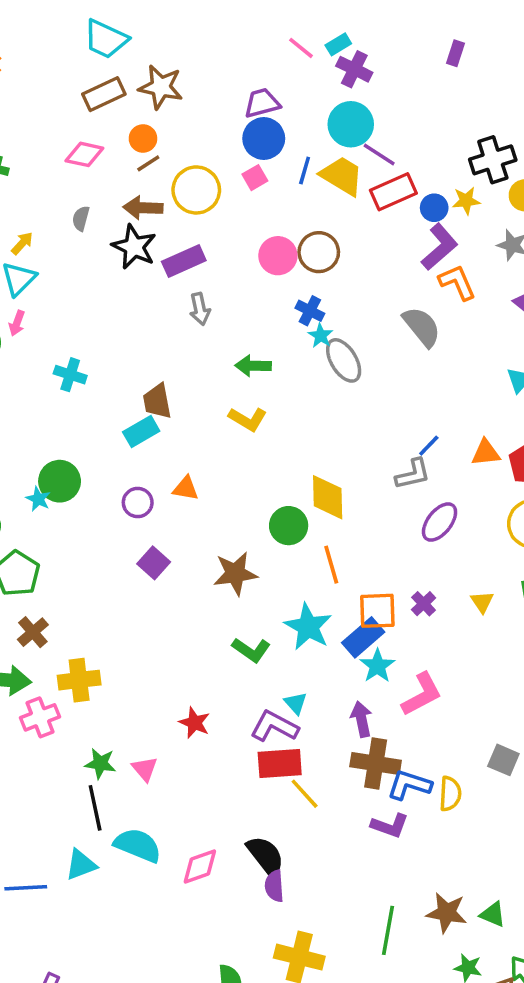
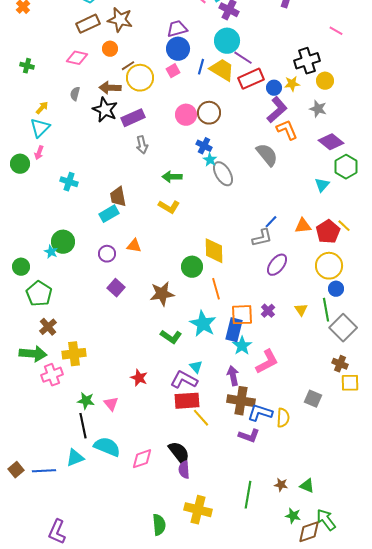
brown line: (148, 163) -> (128, 66), moved
blue rectangle: (363, 637) -> (234, 330), turned -35
brown star: (447, 913) -> (281, 485), size x0.6

